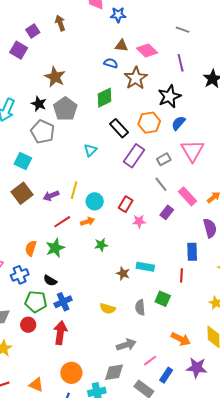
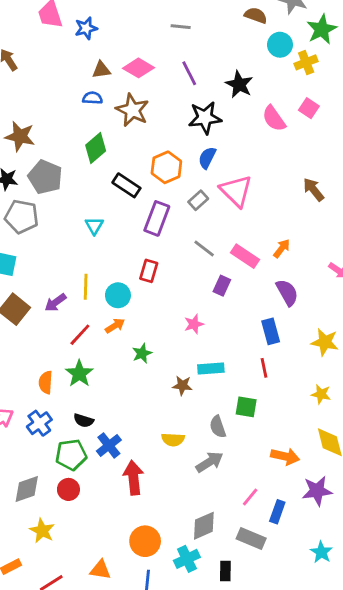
black star: (169, 96) -> (205, 118), moved, turned 30
gray rectangle: (164, 159) -> (198, 200), moved
red rectangle: (126, 204) -> (149, 271), moved
pink star: (139, 221) -> (194, 324), moved
red arrow: (60, 333) -> (133, 478), moved
gray arrow: (126, 345) -> (210, 462), moved

